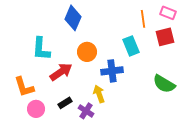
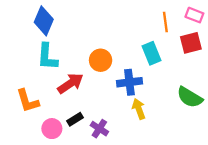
blue diamond: (73, 18) -> (44, 21), moved
yellow arrow: (99, 94) -> (139, 109), moved
pink circle: (36, 109) -> (52, 129), moved

